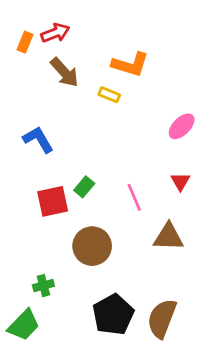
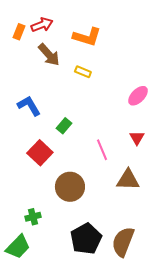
orange L-shape: (130, 64) -> (87, 37), moved
green rectangle: (84, 187) -> (64, 126), moved
red square: (53, 201) -> (40, 153), turned -35

